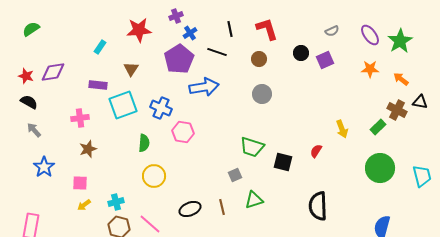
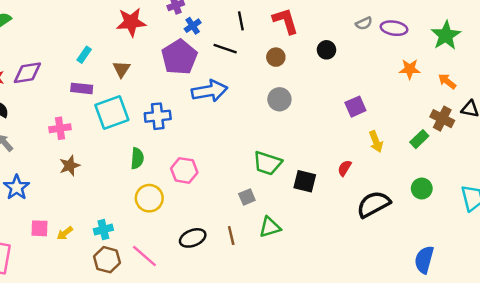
purple ellipse: (370, 35) -> (394, 28), moved, turned -45
cyan rectangle: (100, 47) -> (84, 55), moved
purple square: (325, 60) -> (355, 107), moved
blue cross: (161, 108) -> (158, 116), turned -30
pink hexagon: (183, 132) -> (184, 170), moved
green circle: (380, 168) -> (422, 189), size x0.6
pink square: (80, 183) -> (40, 228), moved
black semicircle: (318, 206) -> (374, 204), moved, turned 64

